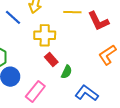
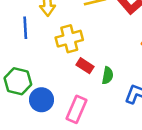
blue line: (13, 17) -> (25, 28), turned 60

